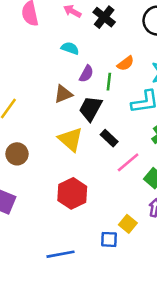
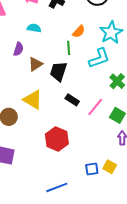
purple semicircle: (86, 74) -> (18, 49), moved
black rectangle: (109, 138) -> (72, 100), moved
yellow triangle: (71, 139) -> (33, 100), moved
yellow square: (128, 224) -> (110, 167), moved

